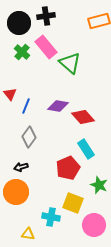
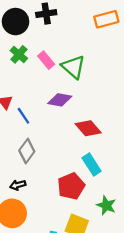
pink rectangle: (46, 47) -> (46, 60), moved, size x0.7
blue line: (26, 106) -> (23, 116), turned -56
purple diamond: (58, 106) -> (60, 100), moved

